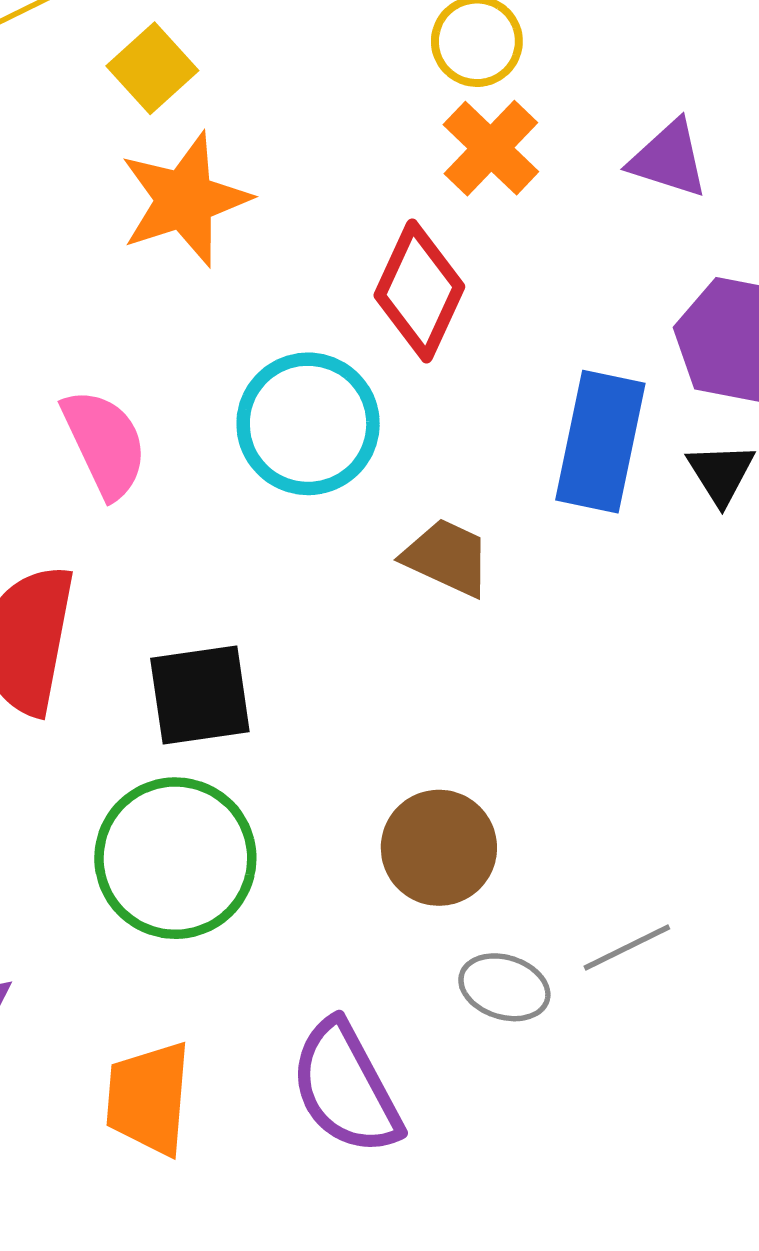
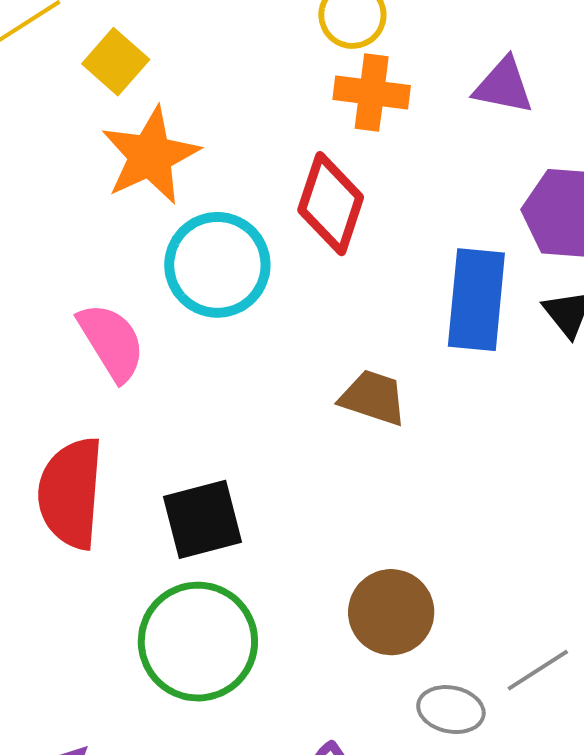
orange cross: (491, 148) -> (372, 93), turned -30
cyan circle: (308, 424) -> (217, 265), moved

